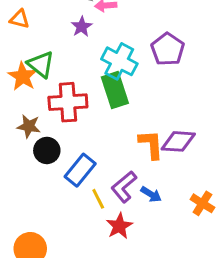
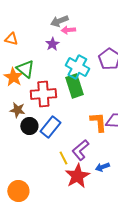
blue rectangle: (80, 170) -> (50, 127), moved
blue arrow: (151, 194) -> (102, 167), moved, turned 128
red star: (119, 226) -> (77, 176), size x1.4

